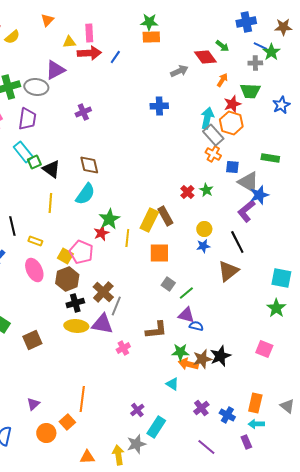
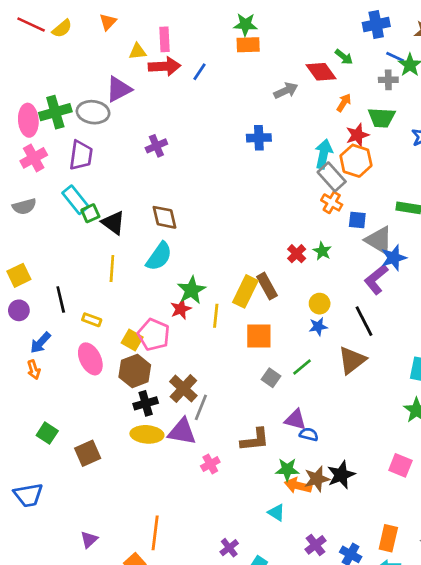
yellow semicircle: (12, 37) -> (62, 29), moved
green line: (186, 293) -> (302, 367), moved

